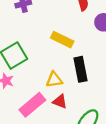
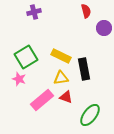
yellow rectangle: (62, 40) -> (61, 56), moved

